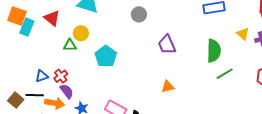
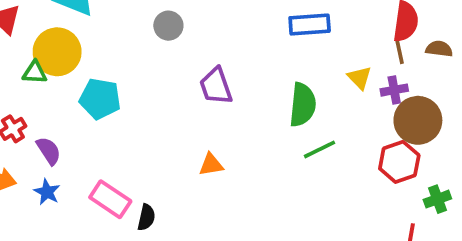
yellow circle: (81, 33) -> (57, 52), size x1.6
cyan pentagon: (106, 56) -> (100, 99), turned -30
purple semicircle: (67, 91) -> (49, 151), moved

